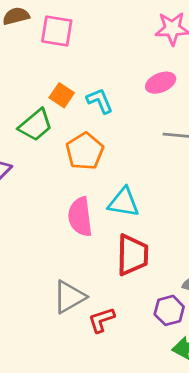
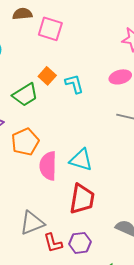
orange pentagon: (85, 151) -> (25, 142), moved
purple hexagon: (169, 310) -> (80, 243), moved
red L-shape: (102, 320) -> (53, 243), turned -95

